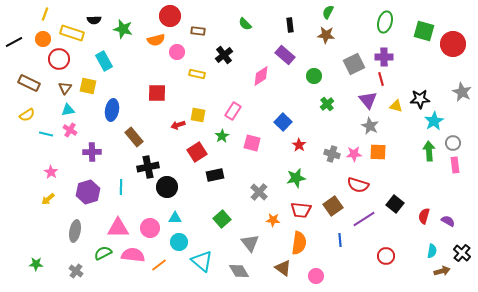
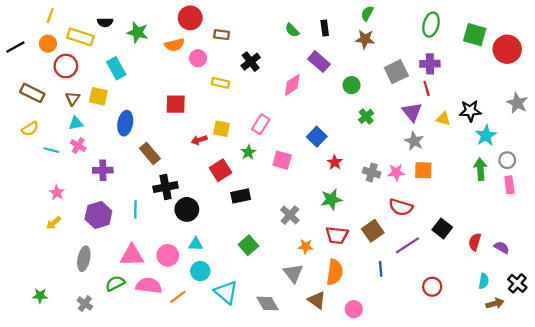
green semicircle: (245, 24) -> (292, 30), moved
gray triangle: (250, 243) -> (293, 273), moved

